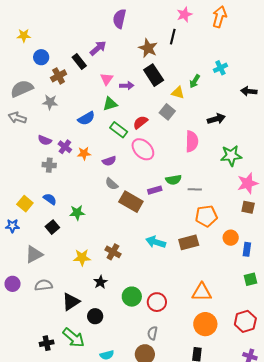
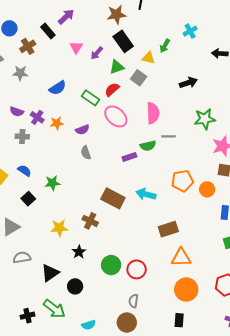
brown star: (148, 48) -> (116, 15), turned -30
purple arrow: (127, 86) -> (97, 53), turned 136
green triangle: (110, 104) -> (117, 67), moved
pink semicircle: (192, 141) -> (153, 113), moved
gray semicircle: (112, 184) -> (86, 153), turned 32
gray line: (195, 189) -> (169, 136), moved
brown rectangle: (131, 202) -> (113, 198), moved
orange circle: (231, 238) -> (207, 189), moved
cyan arrow: (156, 242) -> (146, 194), moved
brown rectangle: (189, 242) -> (168, 229), moved

